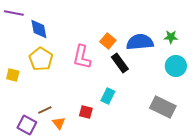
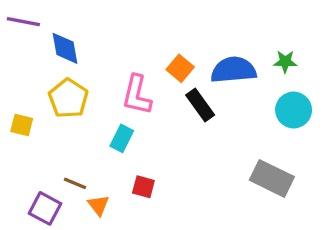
cyan rectangle: (108, 96) -> (122, 138), moved
brown line: (45, 110) -> (75, 183), turned 48

